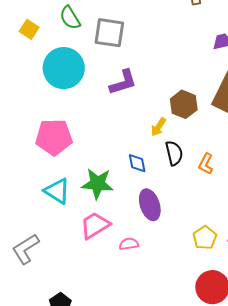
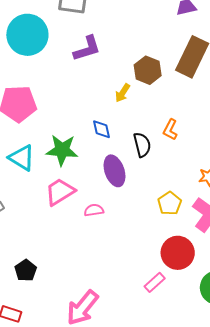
black semicircle: (174, 153) -> (142, 145), moved

